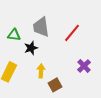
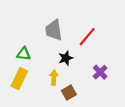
green triangle: (14, 35) -> (24, 54), moved
black star: (31, 48) -> (66, 58), moved

